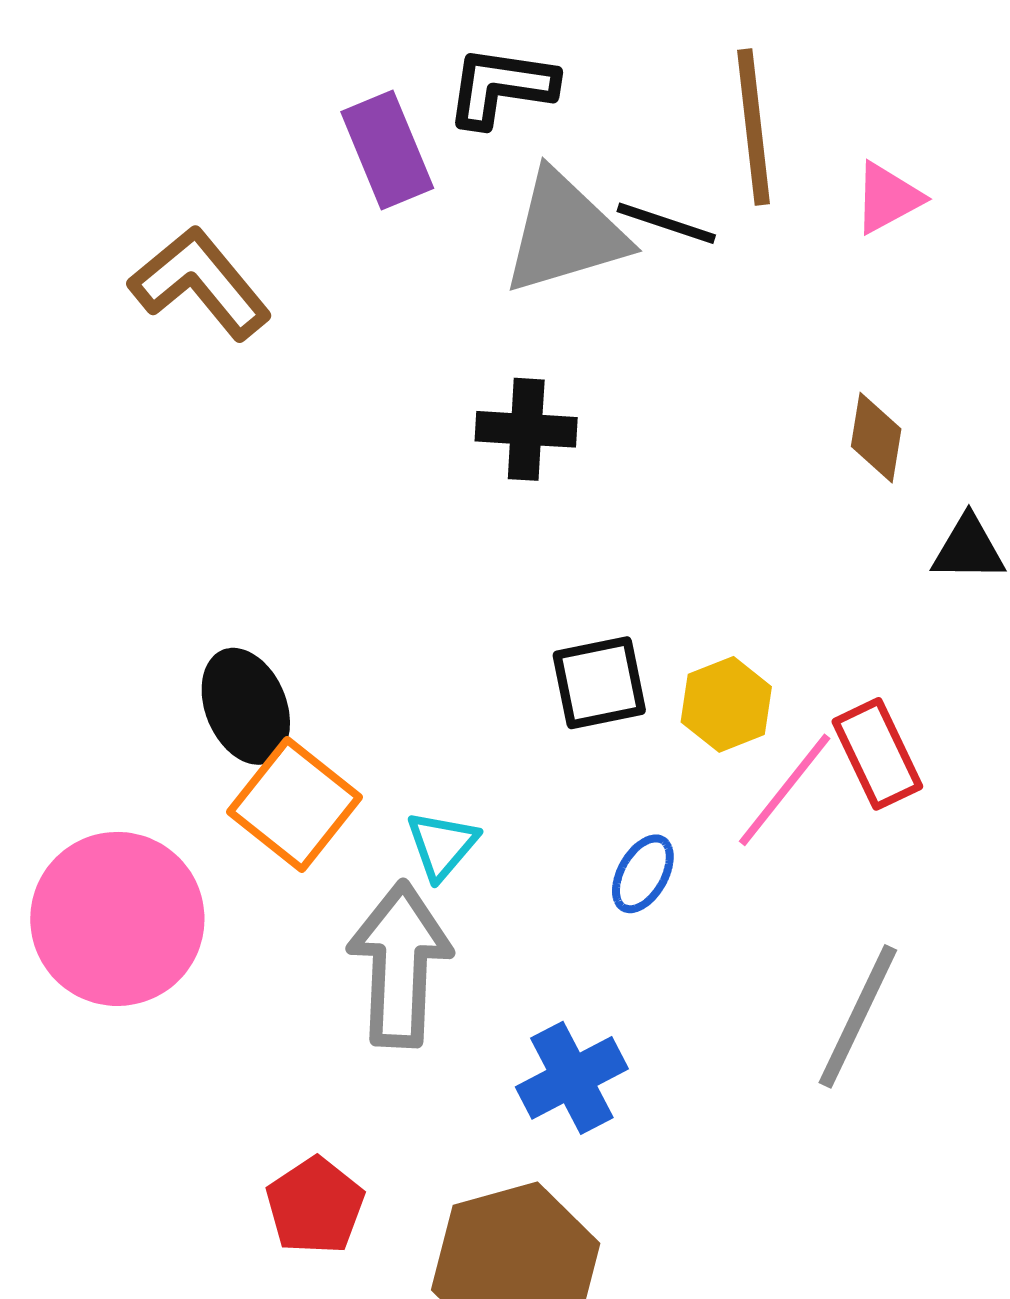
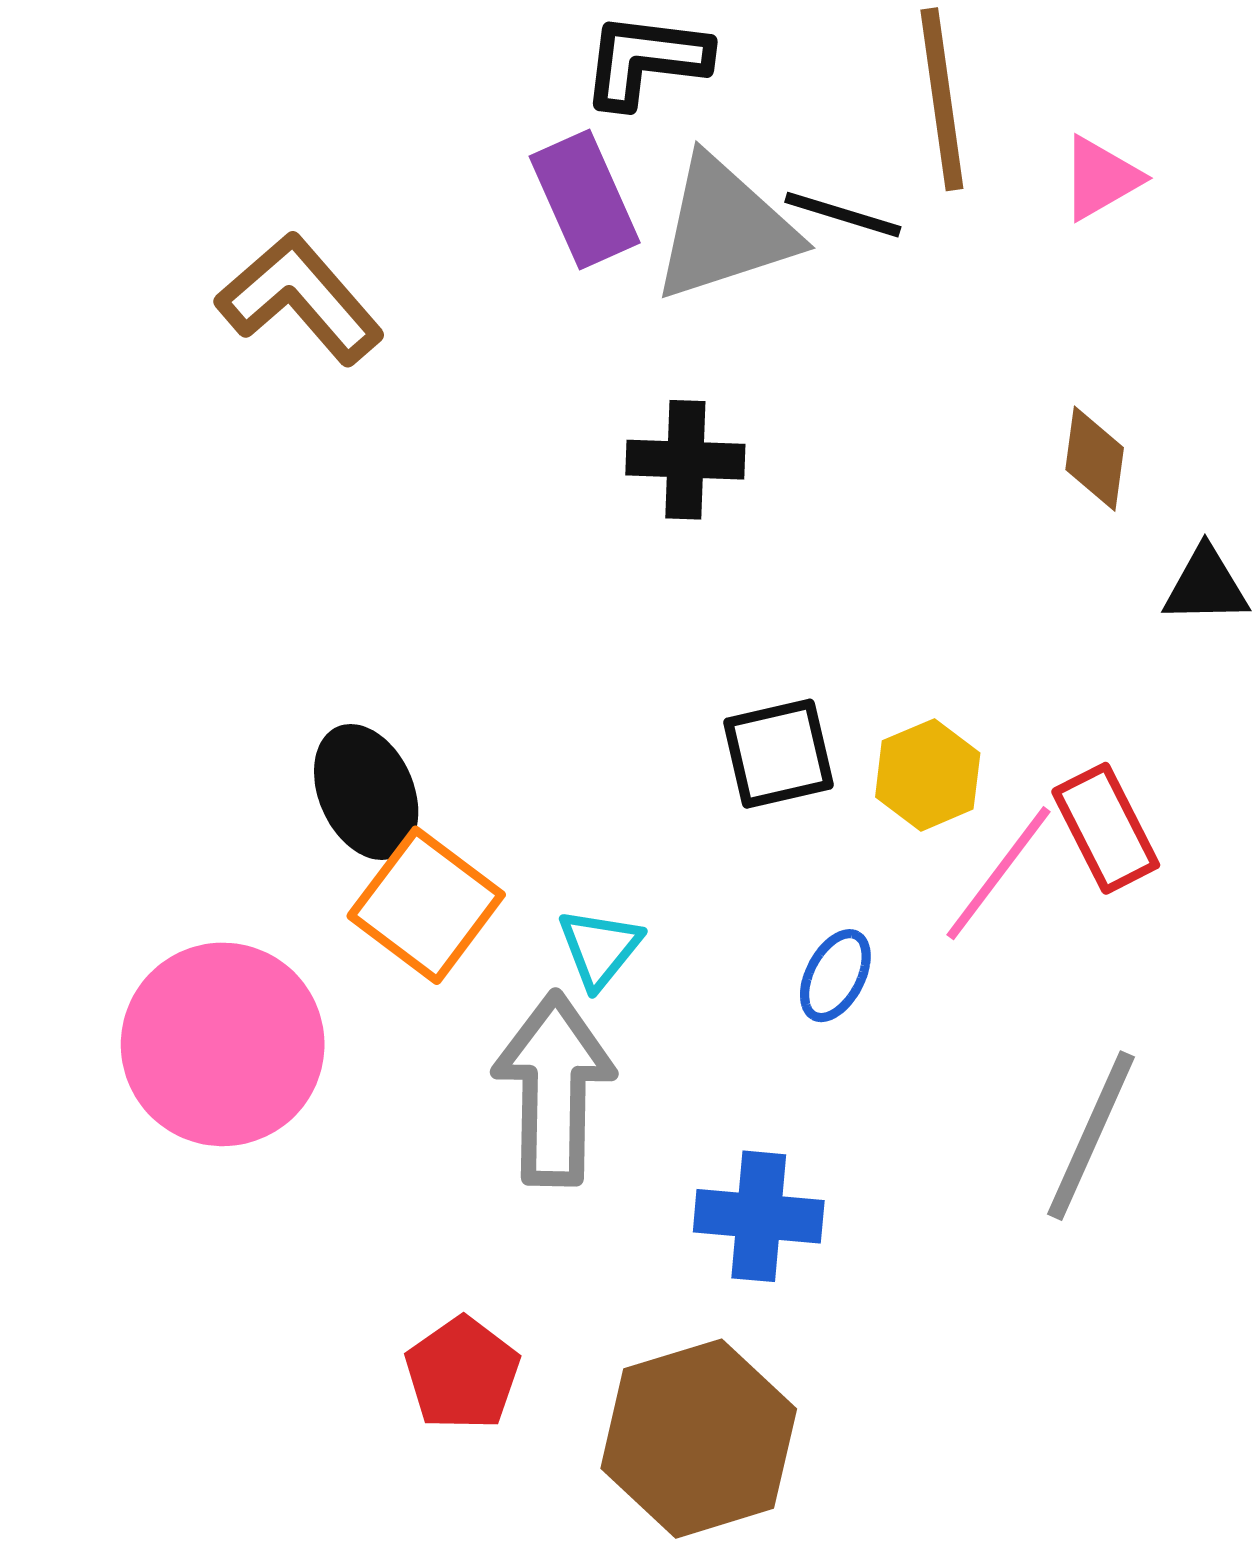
purple rectangle: (387, 150) -> (585, 199), moved
blue cross: (572, 1078) -> (759, 1216), turned 34

